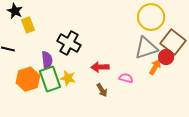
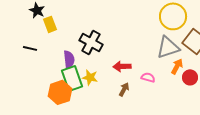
red circle: (166, 57) -> (190, 77), moved
orange hexagon: (28, 79) -> (60, 92), moved
brown arrow: (102, 90) -> (124, 89), turned -120

